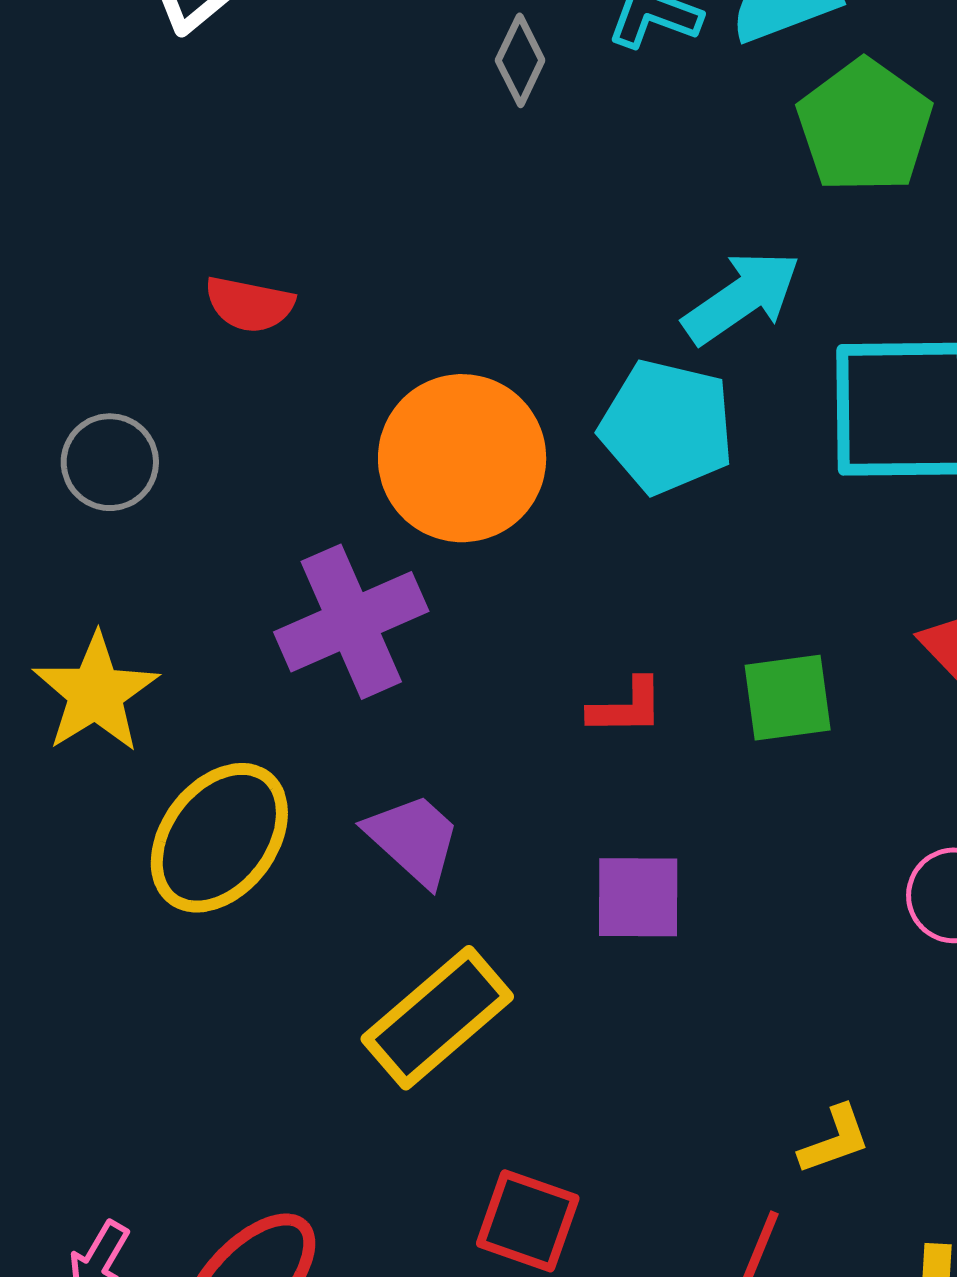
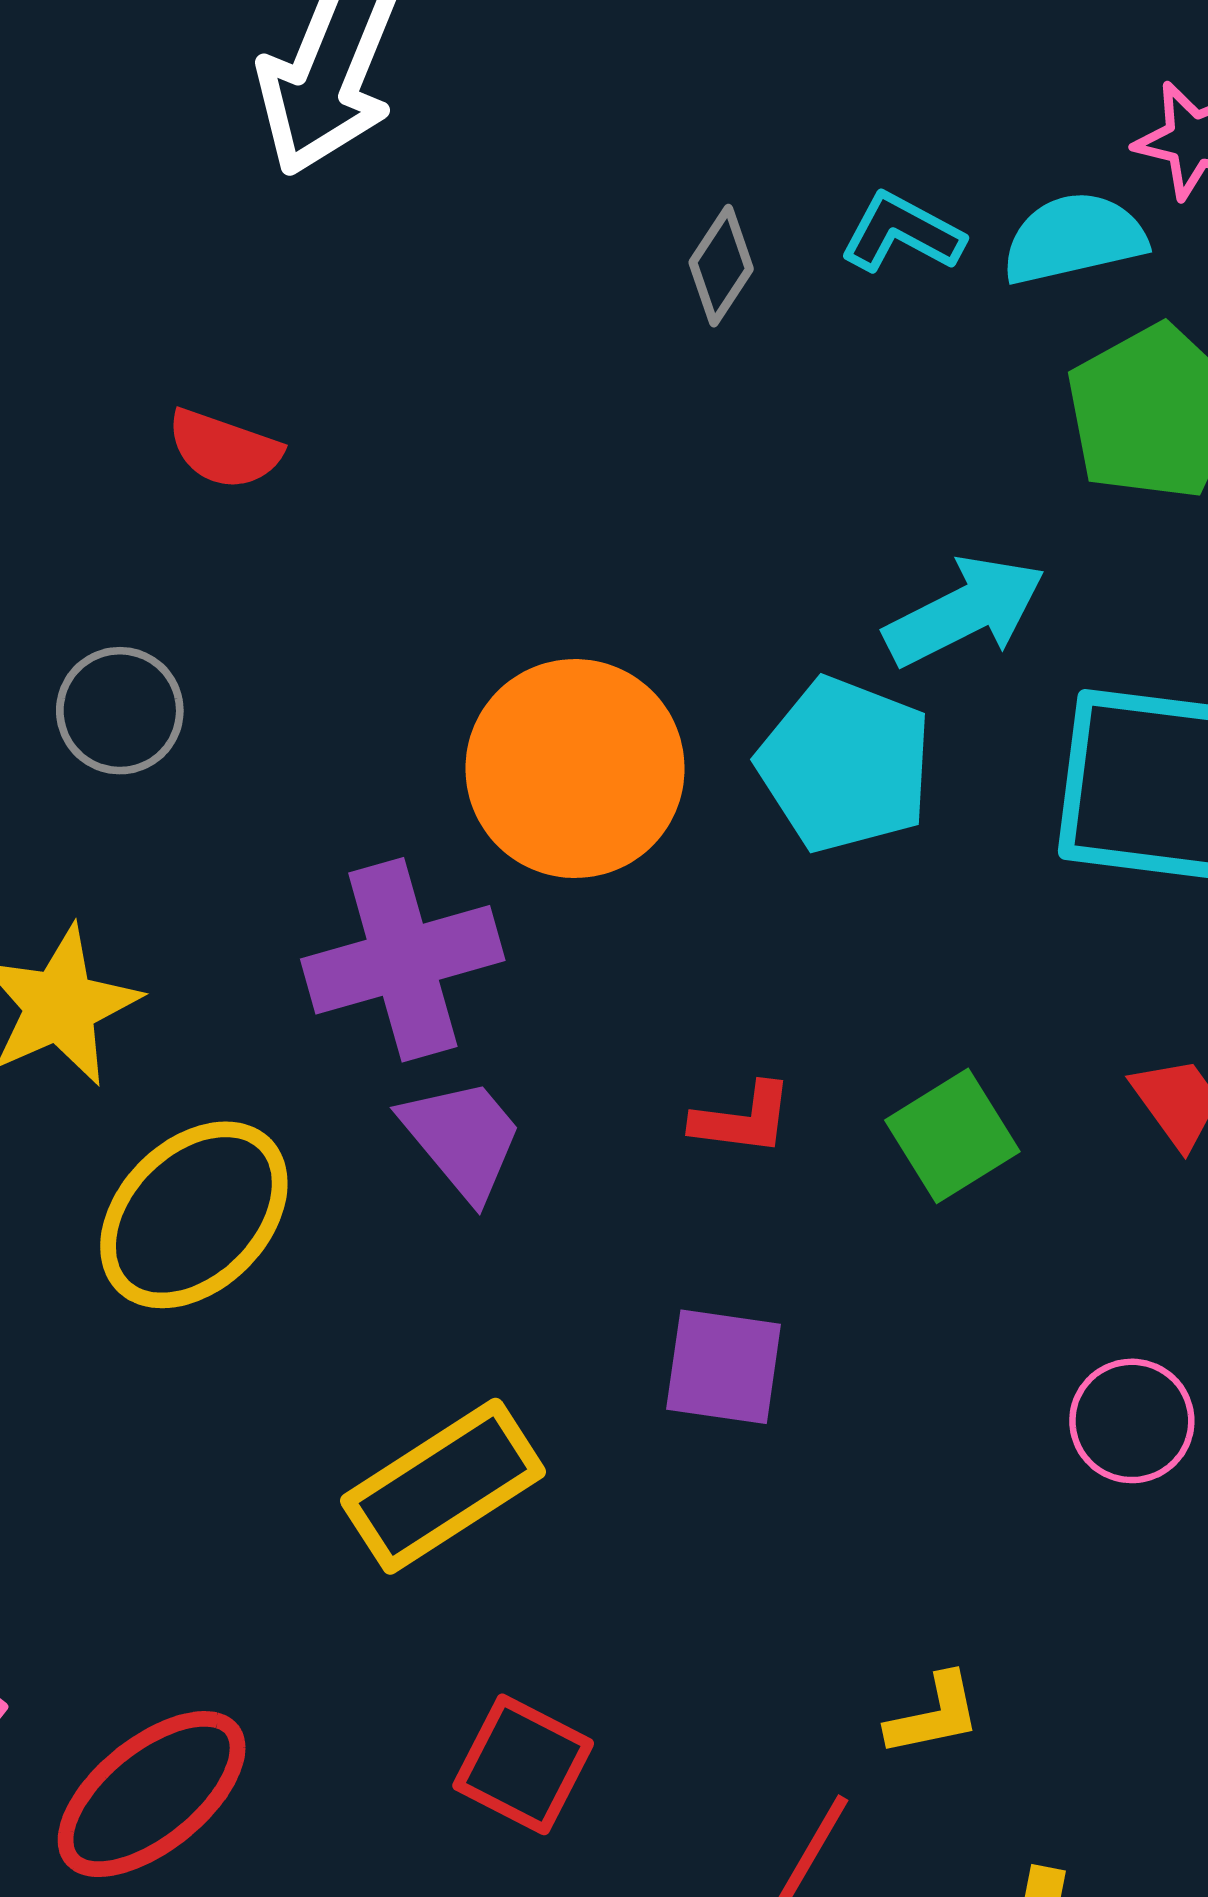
red semicircle: (249, 304) -> (224, 449), moved
green square: (788, 698) -> (952, 1136), turned -32
purple trapezoid: (413, 839) -> (462, 1138), moved

